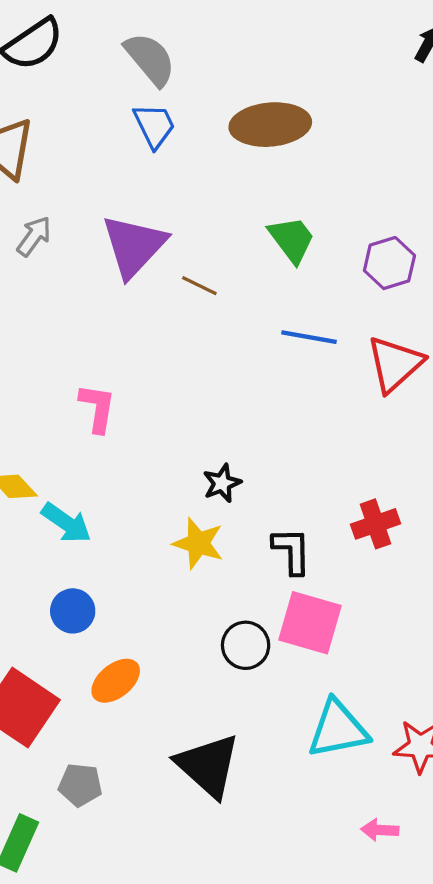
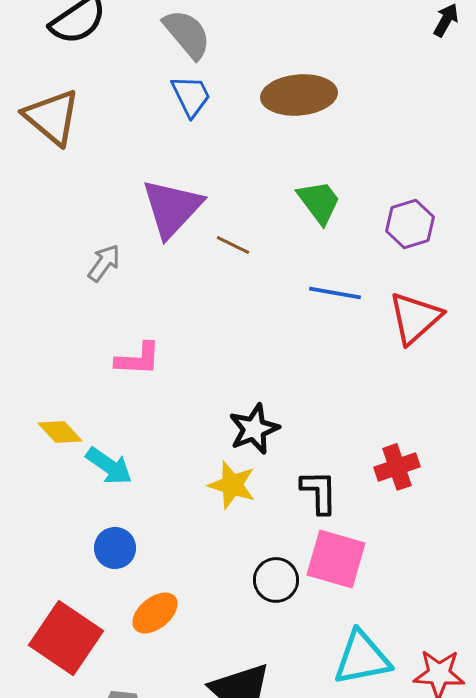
gray arrow: (34, 236) -> (104, 263), moved
pink L-shape: (97, 408) -> (138, 359), turned 84
black star: (222, 483) -> (254, 429), size x1.4

